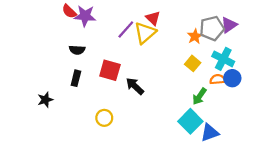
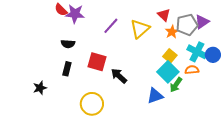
red triangle: (153, 18) -> (164, 15), moved
yellow triangle: (145, 33) -> (140, 29), moved
blue circle: (232, 78) -> (213, 55), moved
yellow circle: (104, 118) -> (92, 104), size x1.5
cyan square: (190, 121) -> (168, 72), moved
blue triangle: (210, 133) -> (155, 96), moved

